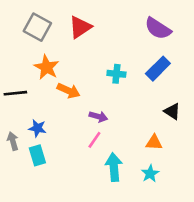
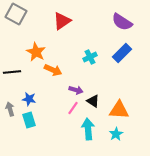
gray square: (37, 27) -> (16, 14), moved
cyan cross: (116, 74) -> (90, 57), turned -32
black triangle: (172, 111) -> (93, 101), moved
orange triangle: (154, 142) -> (119, 110), size x1.5

